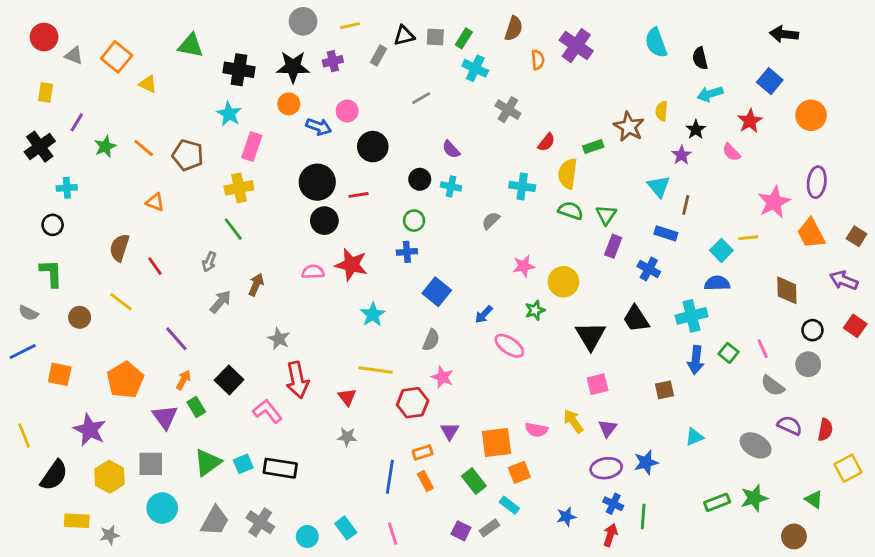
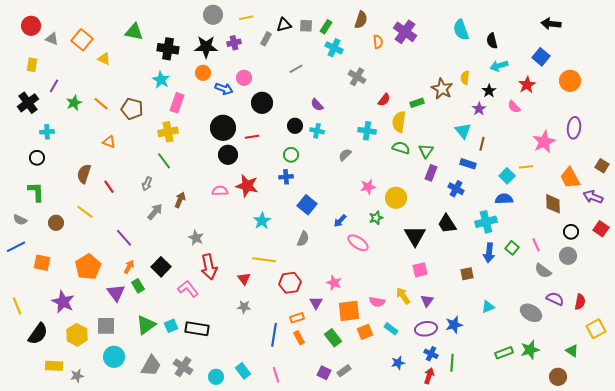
orange trapezoid: (811, 233) -> (570, 178), moved
pink star: (442, 377) -> (334, 283), moved
cyan rectangle: (509, 505) -> (391, 329), moved

